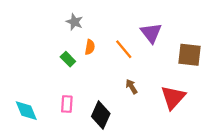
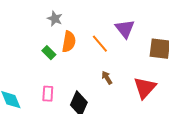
orange semicircle: (90, 47) -> (69, 42), size x1.5

